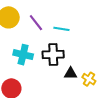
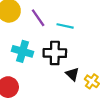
black triangle: (70, 73) -> (72, 74), turned 40

